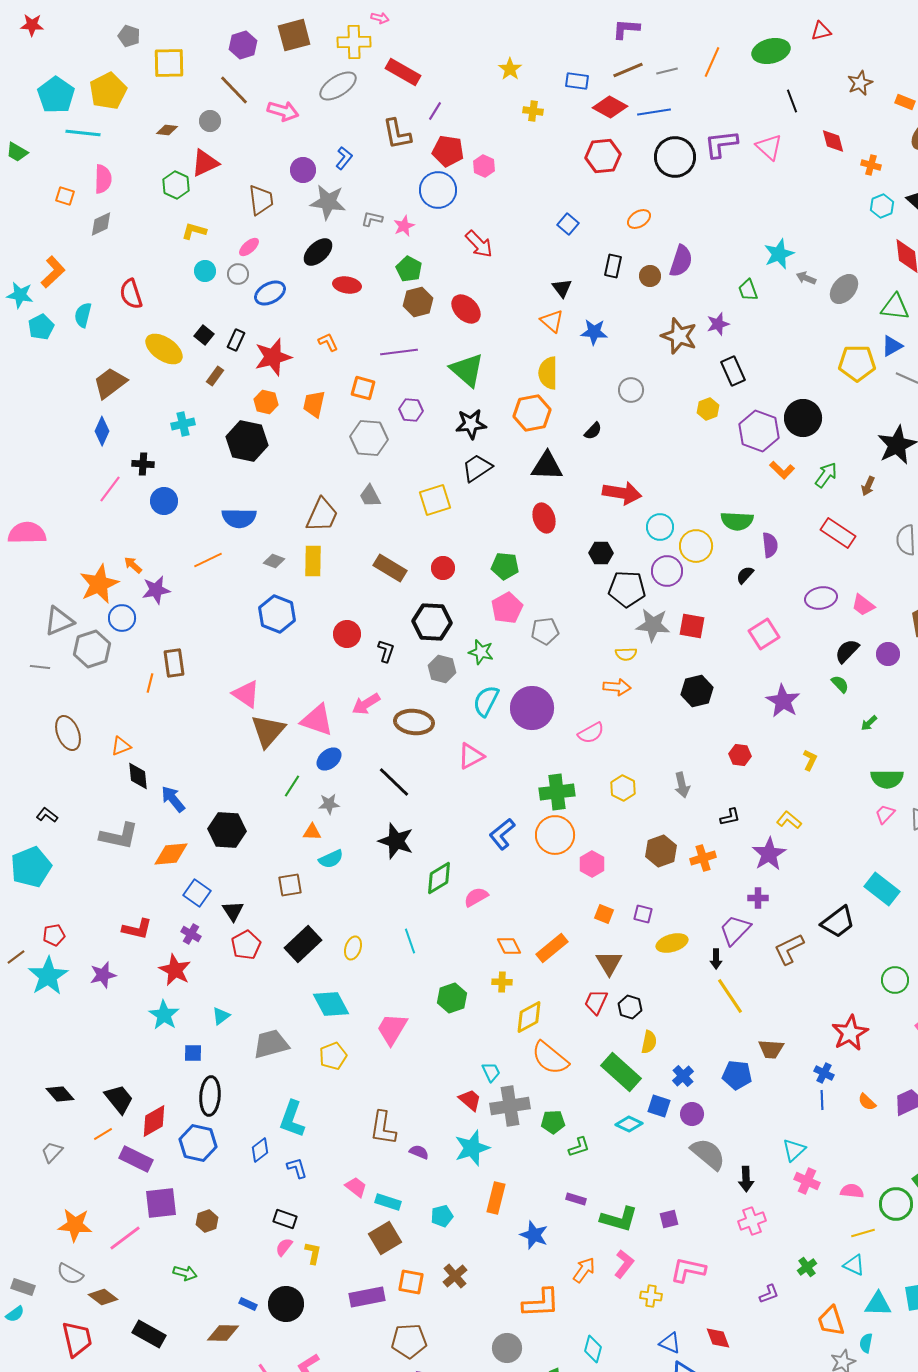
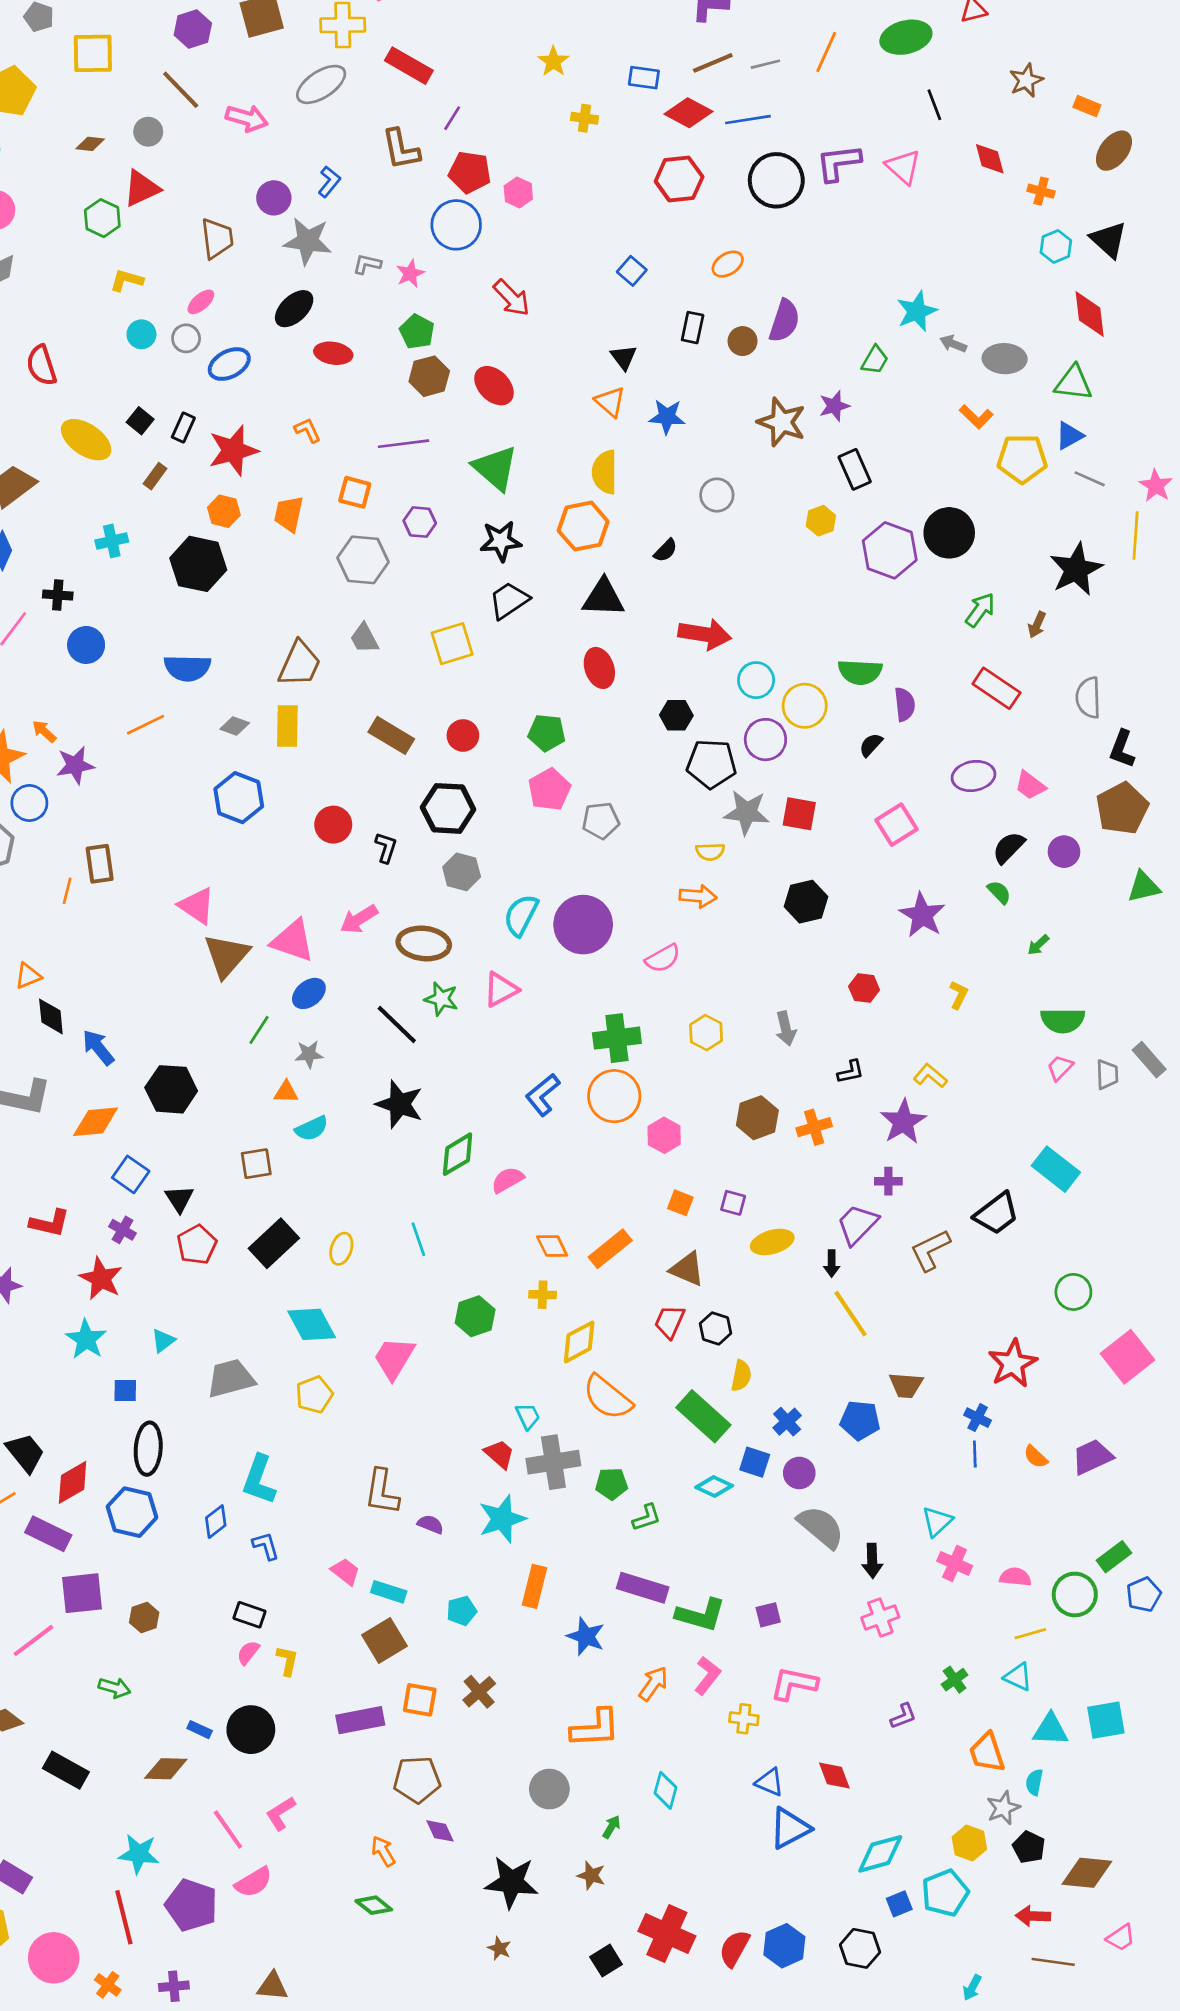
gray ellipse: (844, 289) -> (1005, 359), turned 52
green trapezoid: (748, 290) -> (875, 360), turned -130
orange L-shape: (782, 470) -> (976, 417), moved
green star: (481, 652) -> (441, 999), moved
brown triangle: (609, 963) -> (687, 1269), turned -36
purple rectangle: (576, 1199) -> (643, 1588), size x1.8

